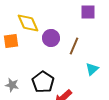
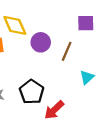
purple square: (88, 12) -> (86, 23), moved

